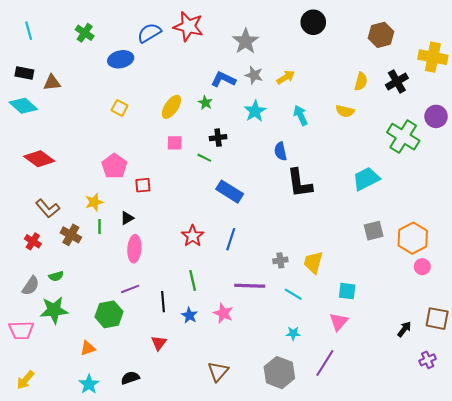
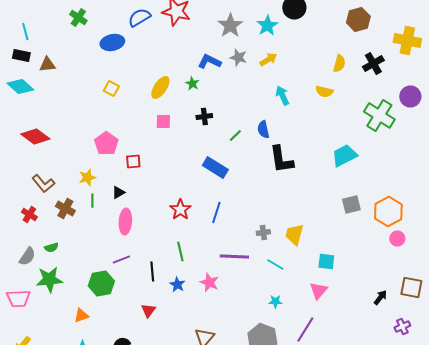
cyan line: (29, 31) -> (25, 32), moved
cyan star: (255, 111) -> (267, 26), moved
green line: (204, 158) -> (235, 136), moved, turned -72

